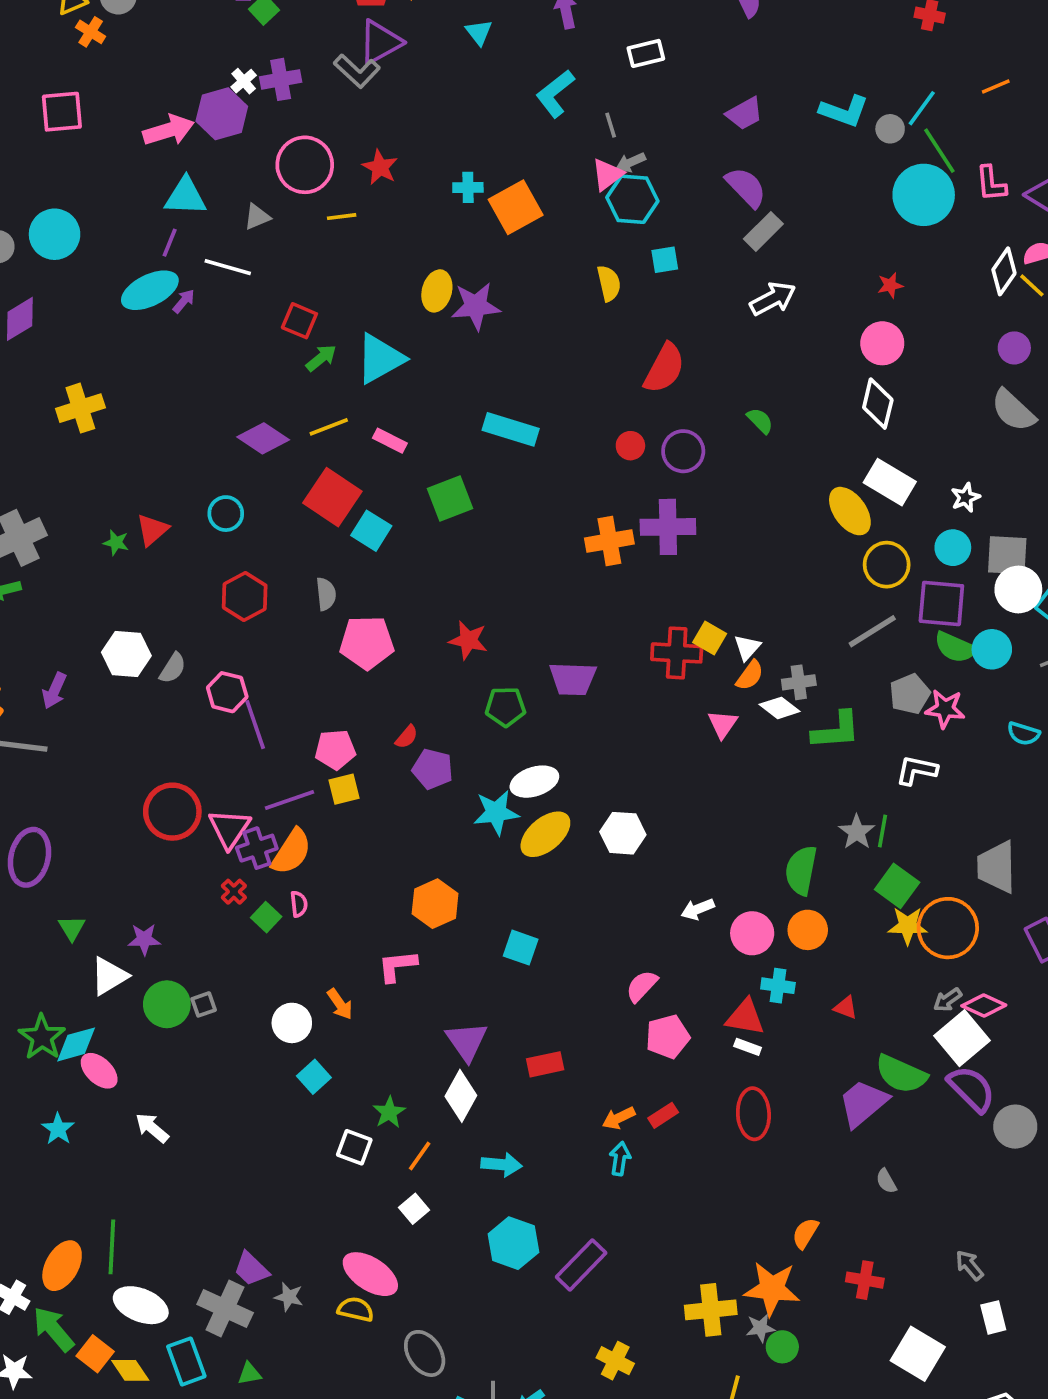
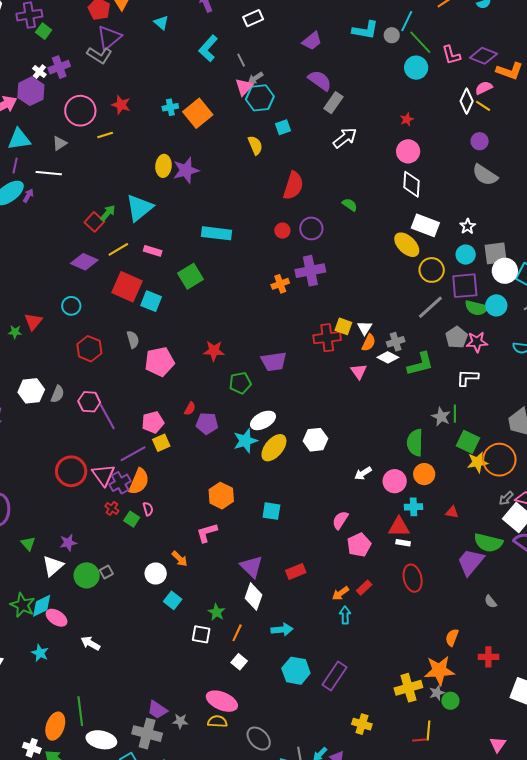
cyan circle: (924, 195) -> (416, 68), size x0.7
red square: (299, 321) -> (94, 222), moved, turned 30
orange cross: (609, 541) -> (280, 284), size x0.7

